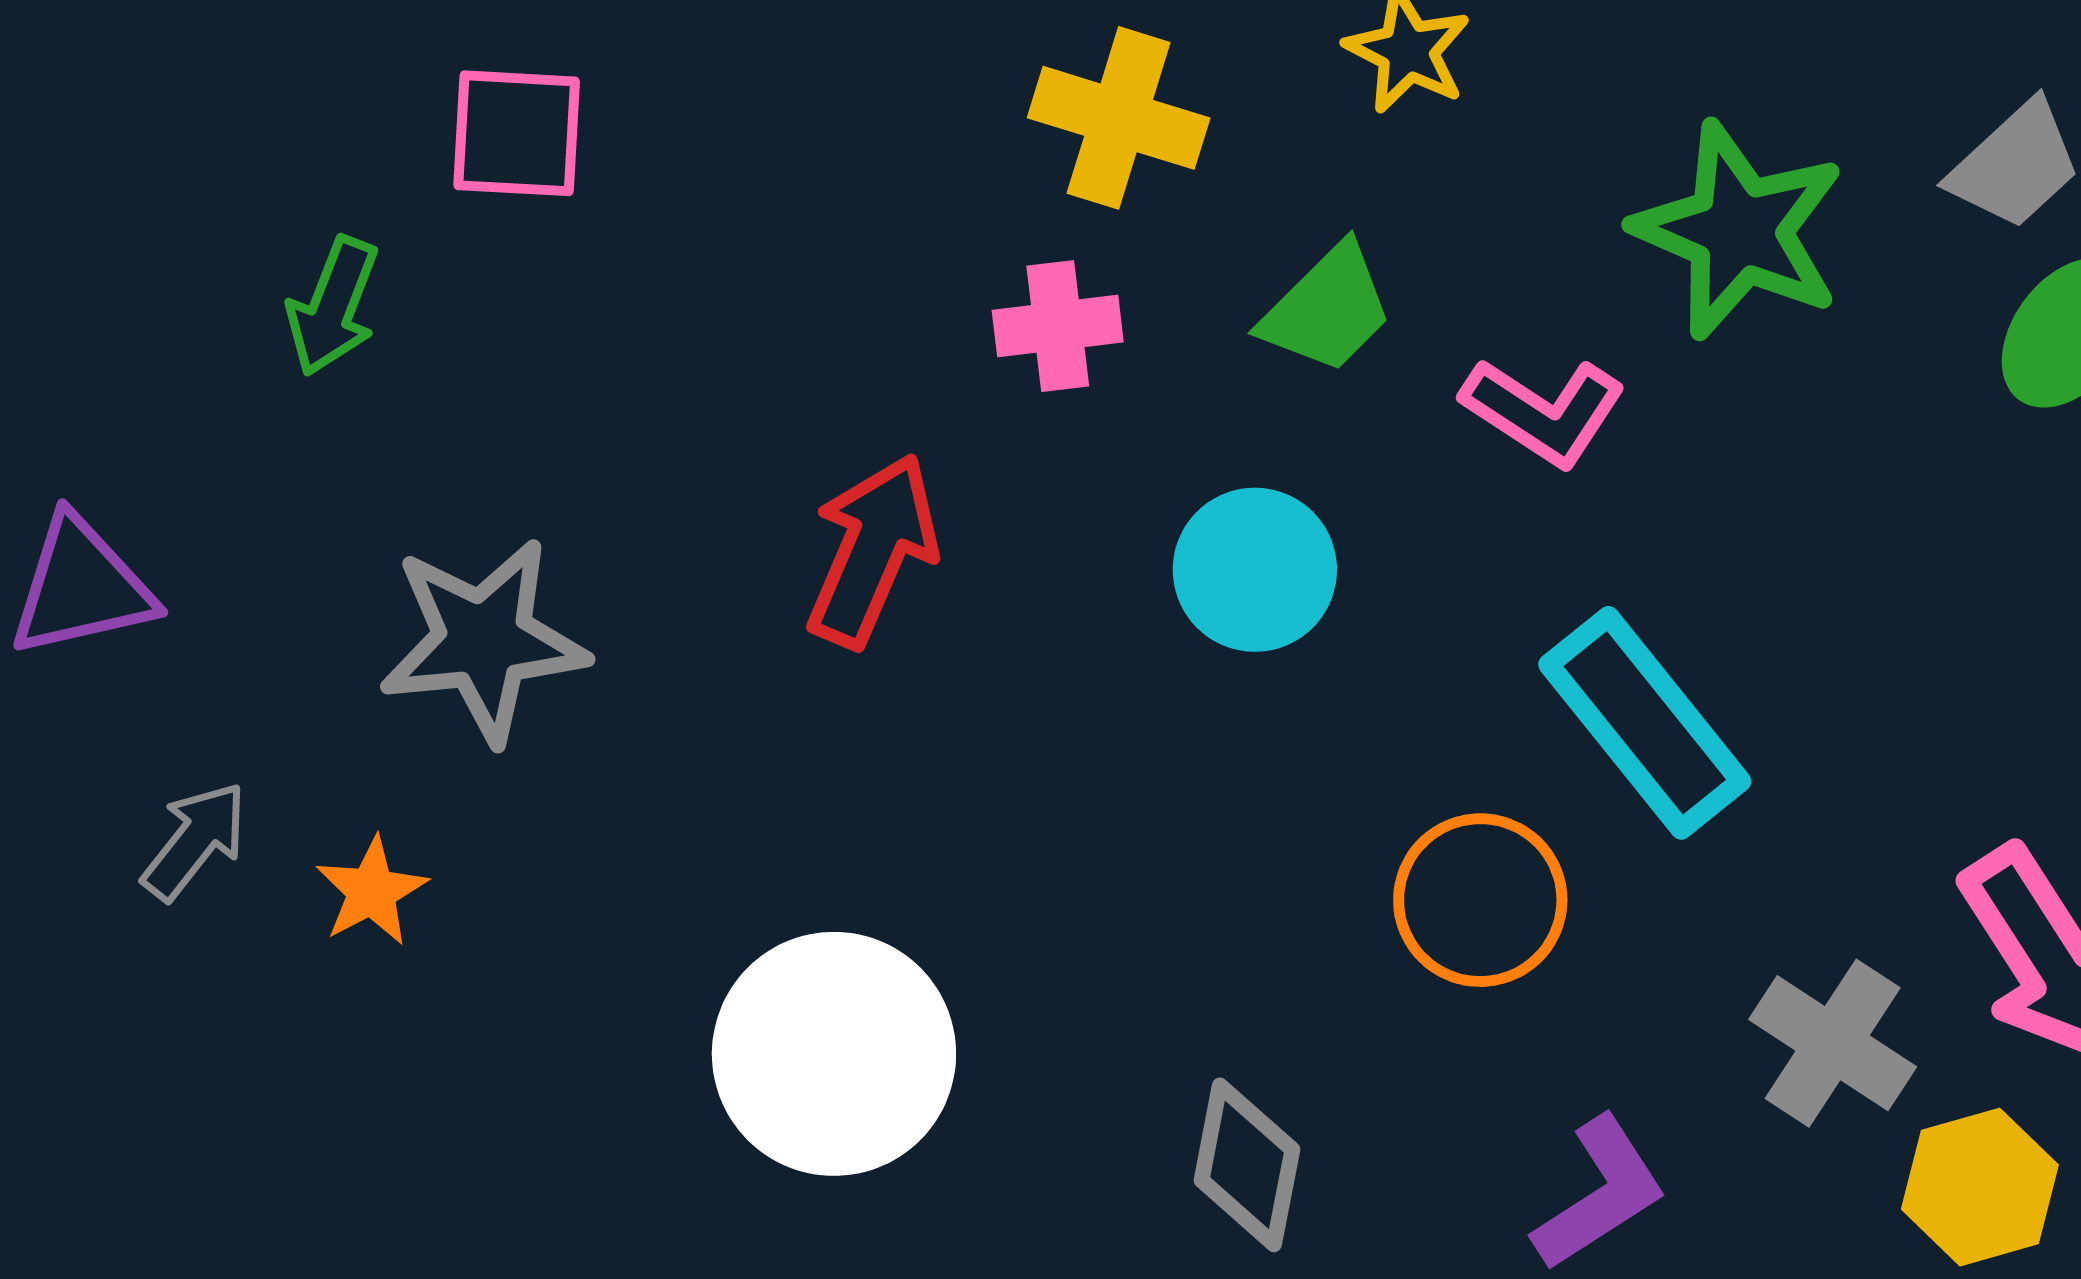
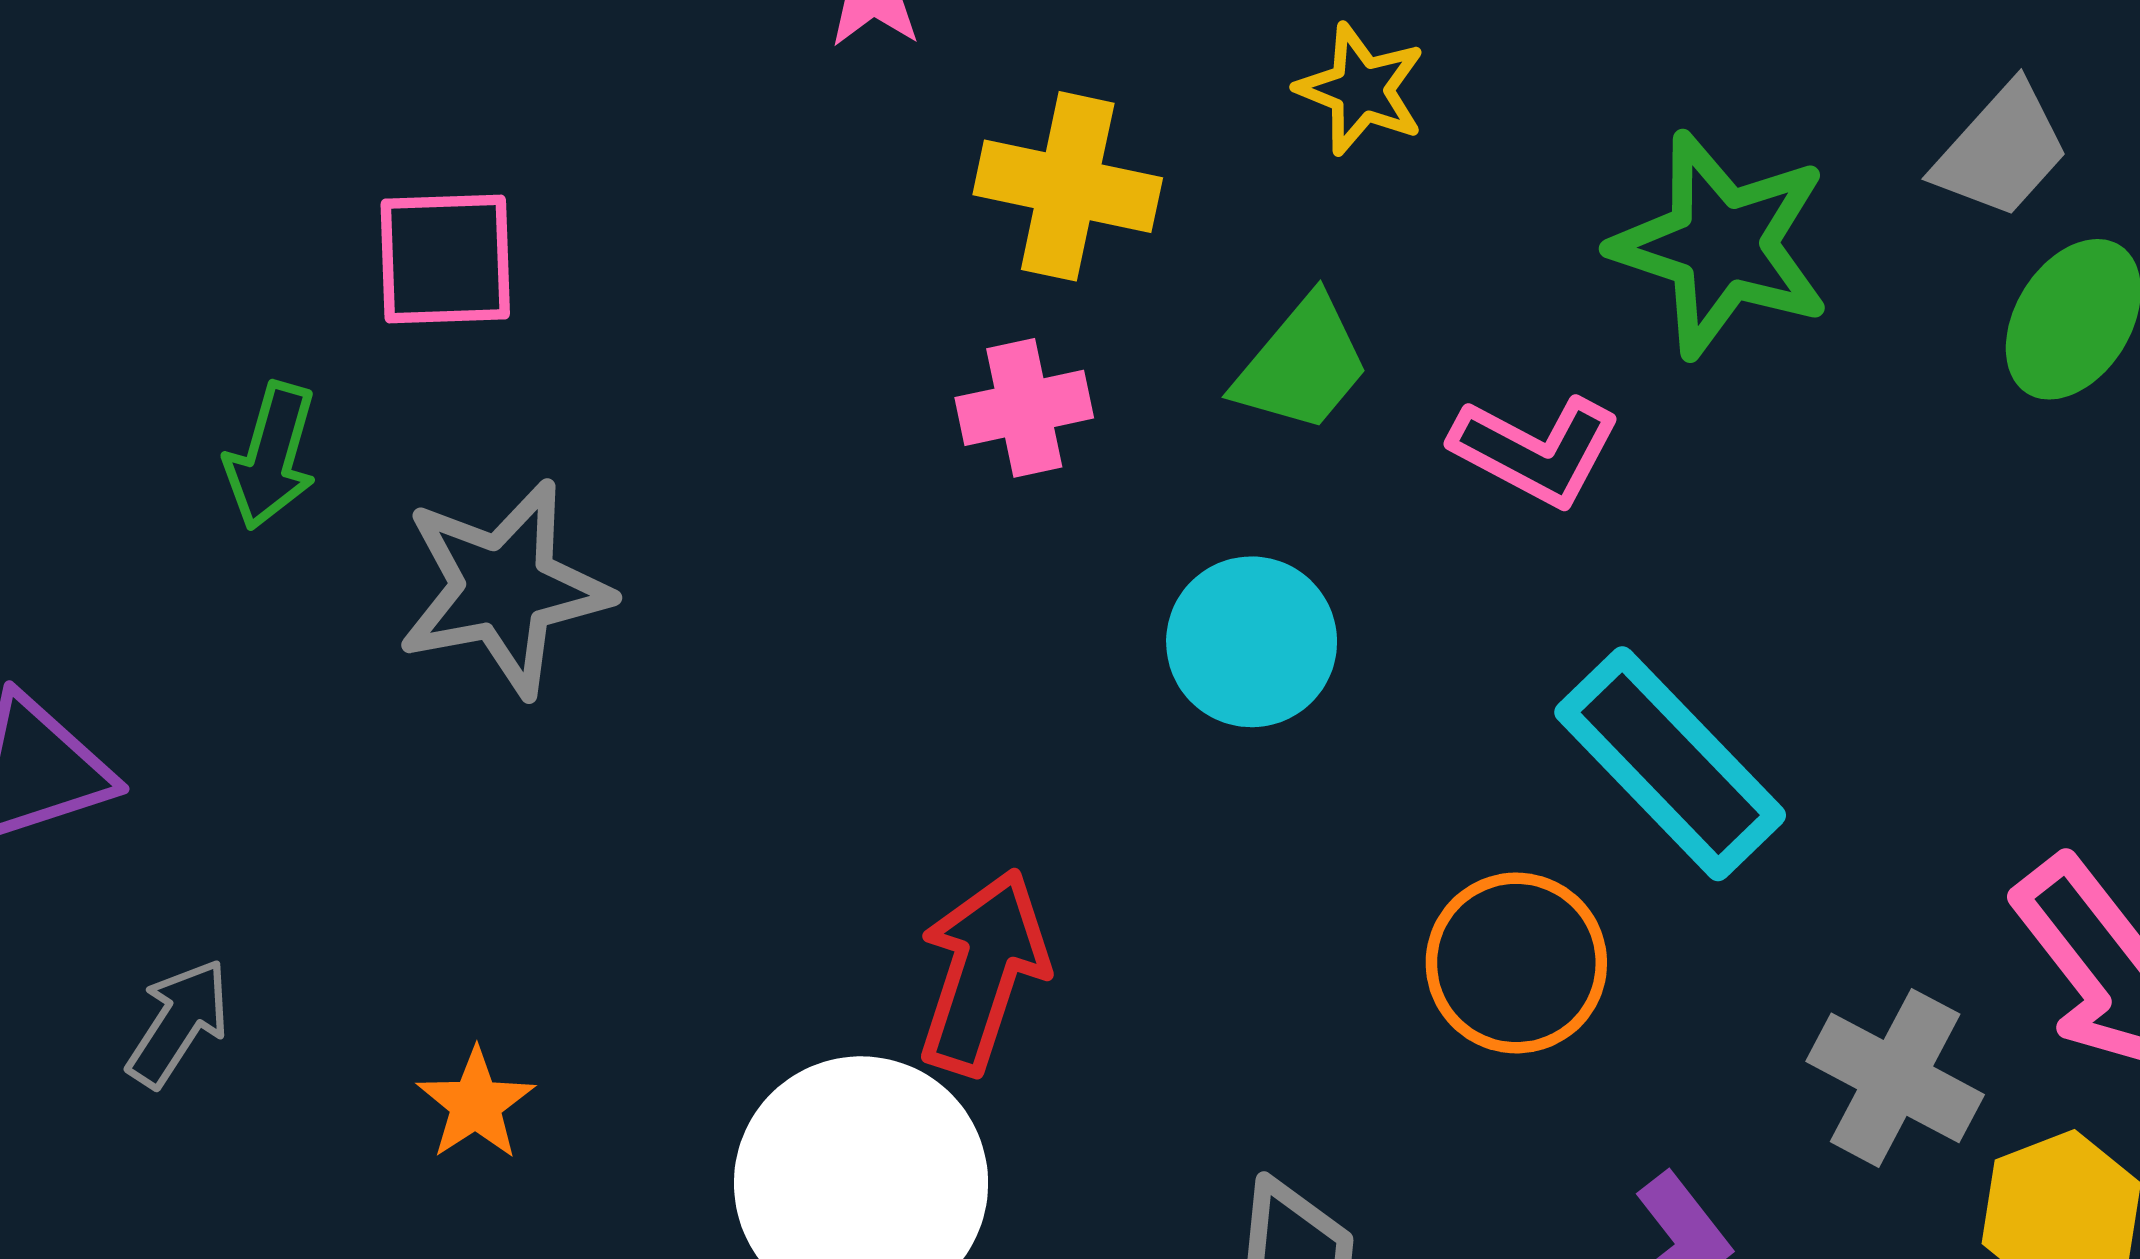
red arrow: (872, 550) -> (983, 972), moved
gray star: (483, 641) -> (504, 588), moved
orange star: (372, 891) -> (476, 1104), moved

